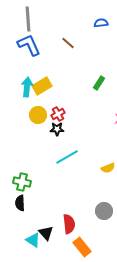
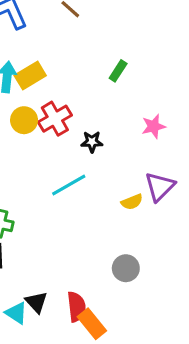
red cross: (58, 114) -> (55, 119), size x1.5
black star: (57, 129) -> (92, 142), moved
red semicircle: (69, 224) -> (76, 307), moved

